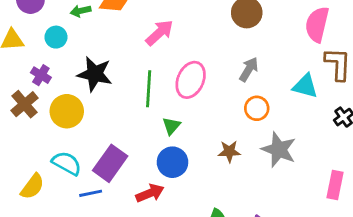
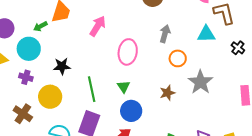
cyan circle: (56, 37) -> (29, 49), size x1.5
black star: (95, 74) -> (62, 66), size x0.7
green line: (149, 89) -> (92, 89), moved
brown cross: (25, 104) -> (23, 114), moved
gray star: (279, 150) -> (200, 82), turned 30

